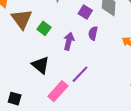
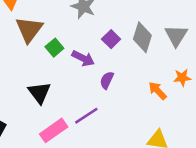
purple semicircle: (93, 33) -> (107, 80), moved
purple arrow: (69, 41) -> (83, 58), moved, turned 90

